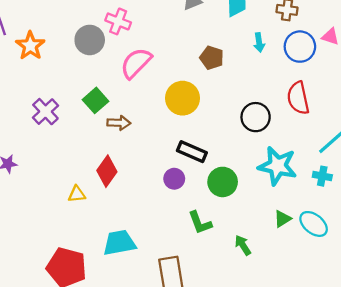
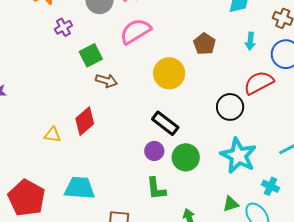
red semicircle: (298, 98) -> (259, 83), moved, turned 60
purple cross: (45, 112) -> (63, 27), moved, size x0.7
cyan cross: (322, 176) -> (271, 186), moved
purple circle: (174, 179) -> (154, 151), moved

